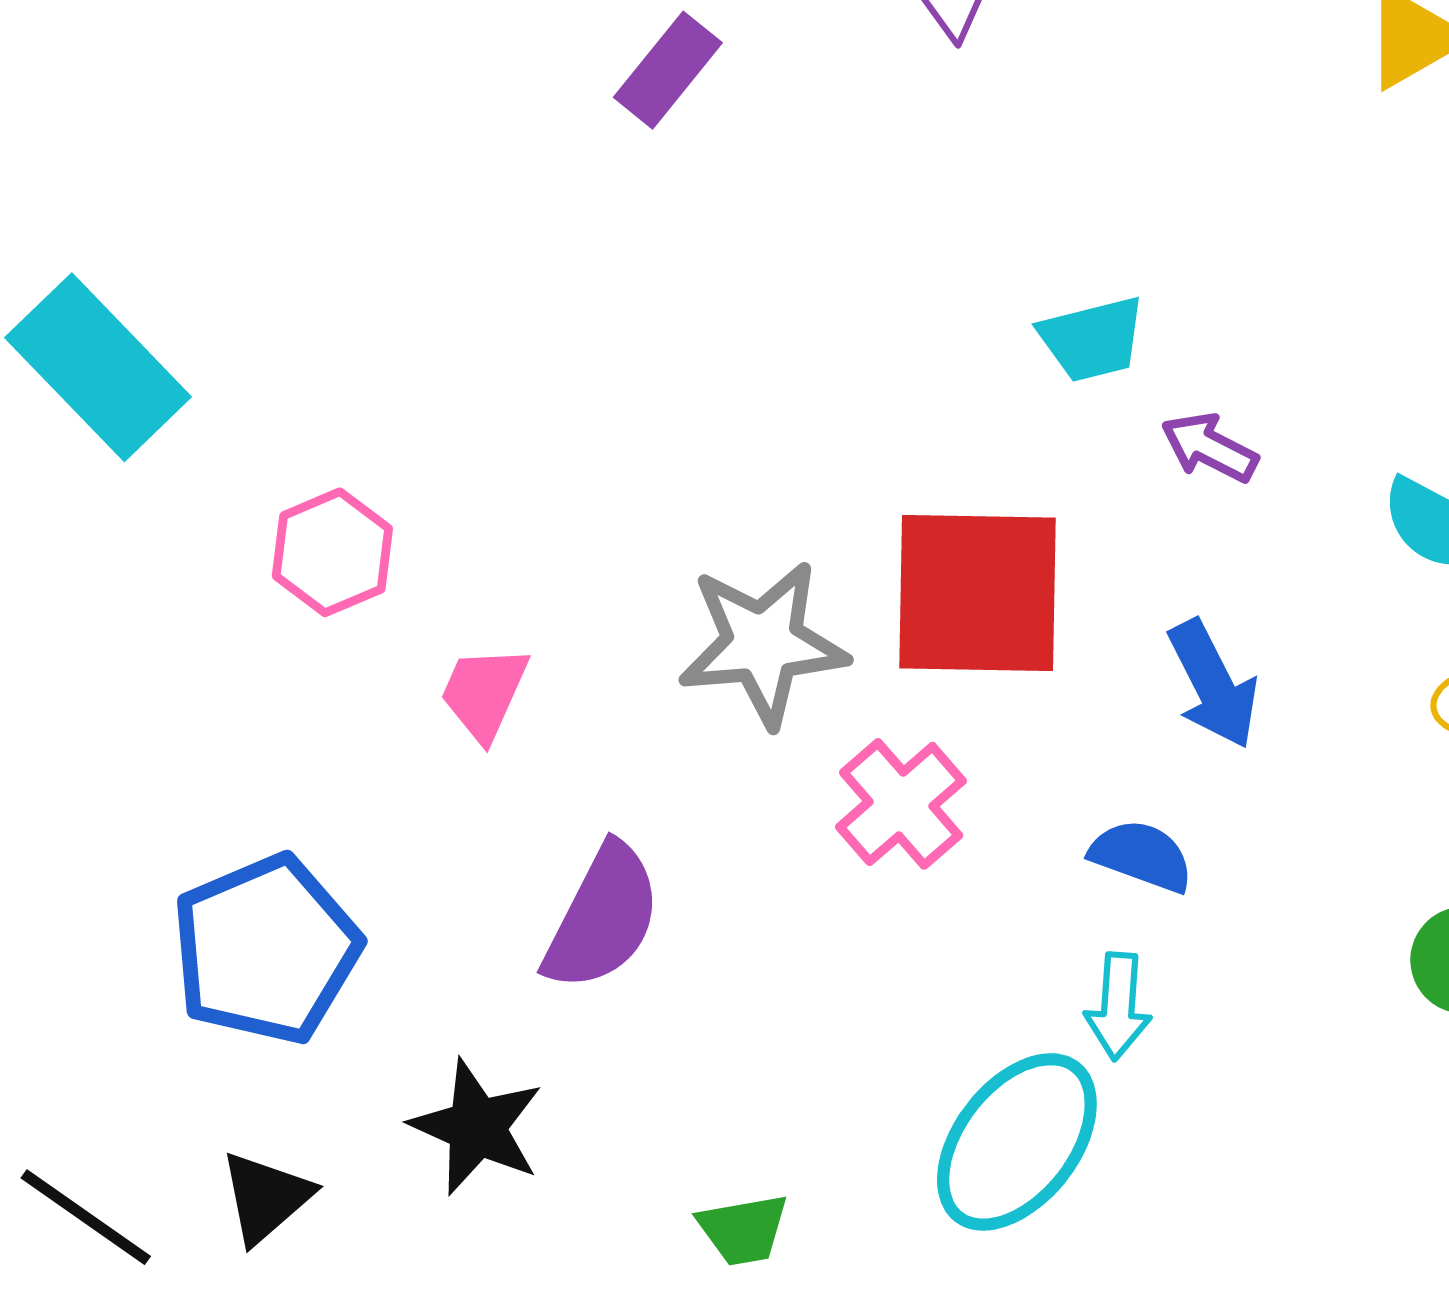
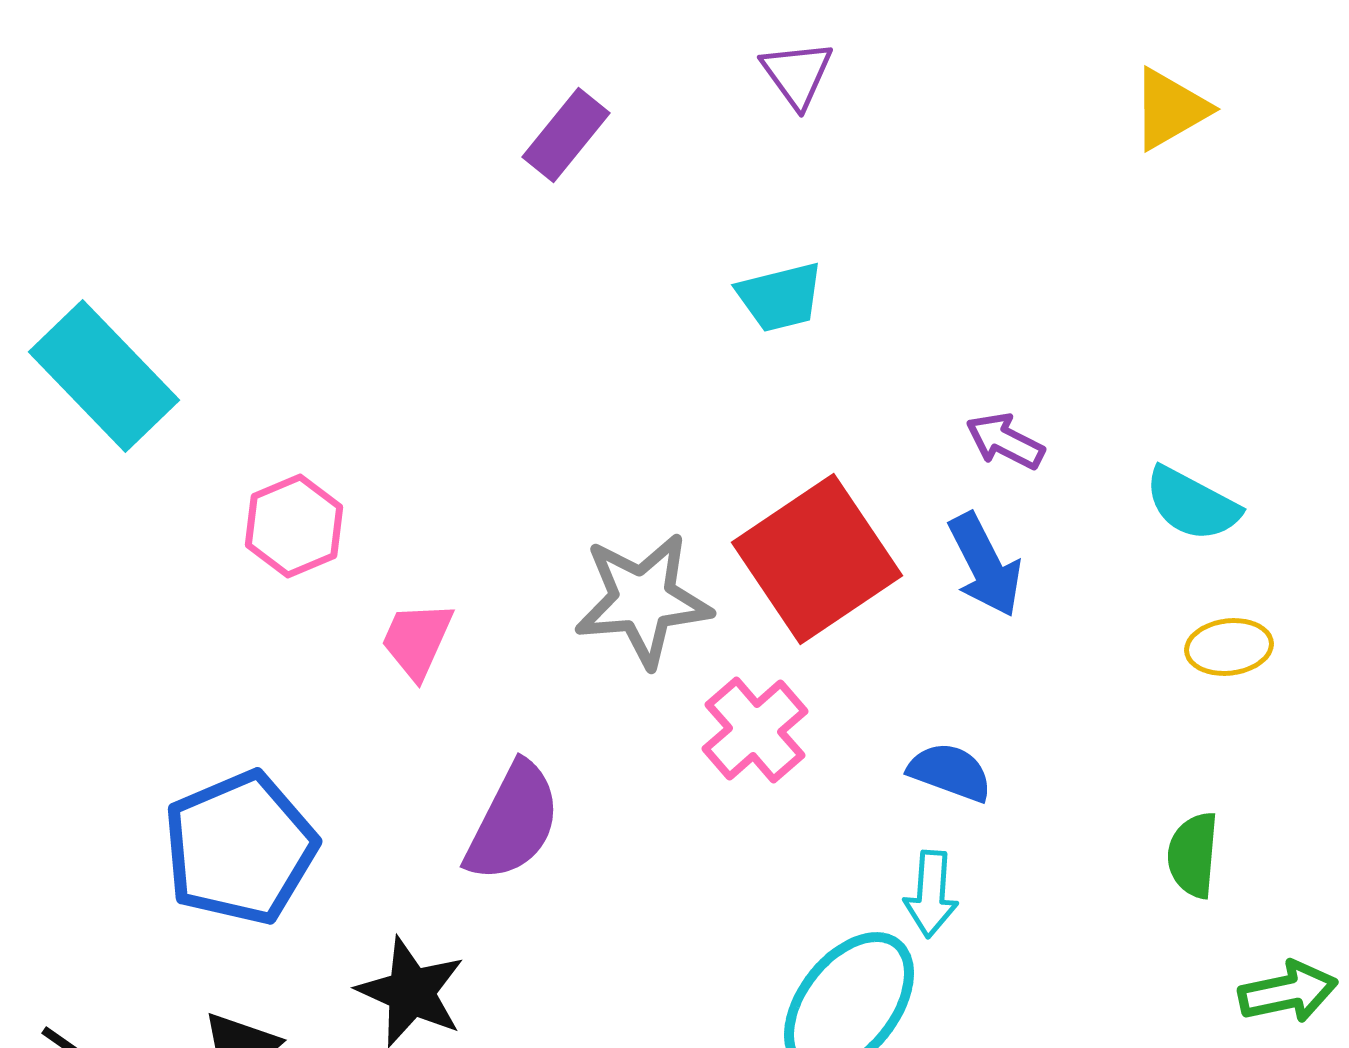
cyan trapezoid: (1092, 339) -> (780, 297), moved
red square: (977, 593) -> (817, 559), turned -35
blue arrow: (1213, 684) -> (985, 565), moved

